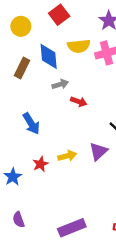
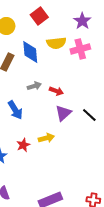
gray arrow: (60, 84) -> (34, 86), moved
purple triangle: (98, 151) -> (63, 113), moved

